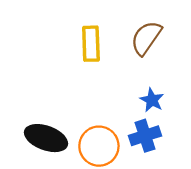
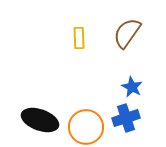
yellow rectangle: (91, 44) -> (79, 38), size x0.7

